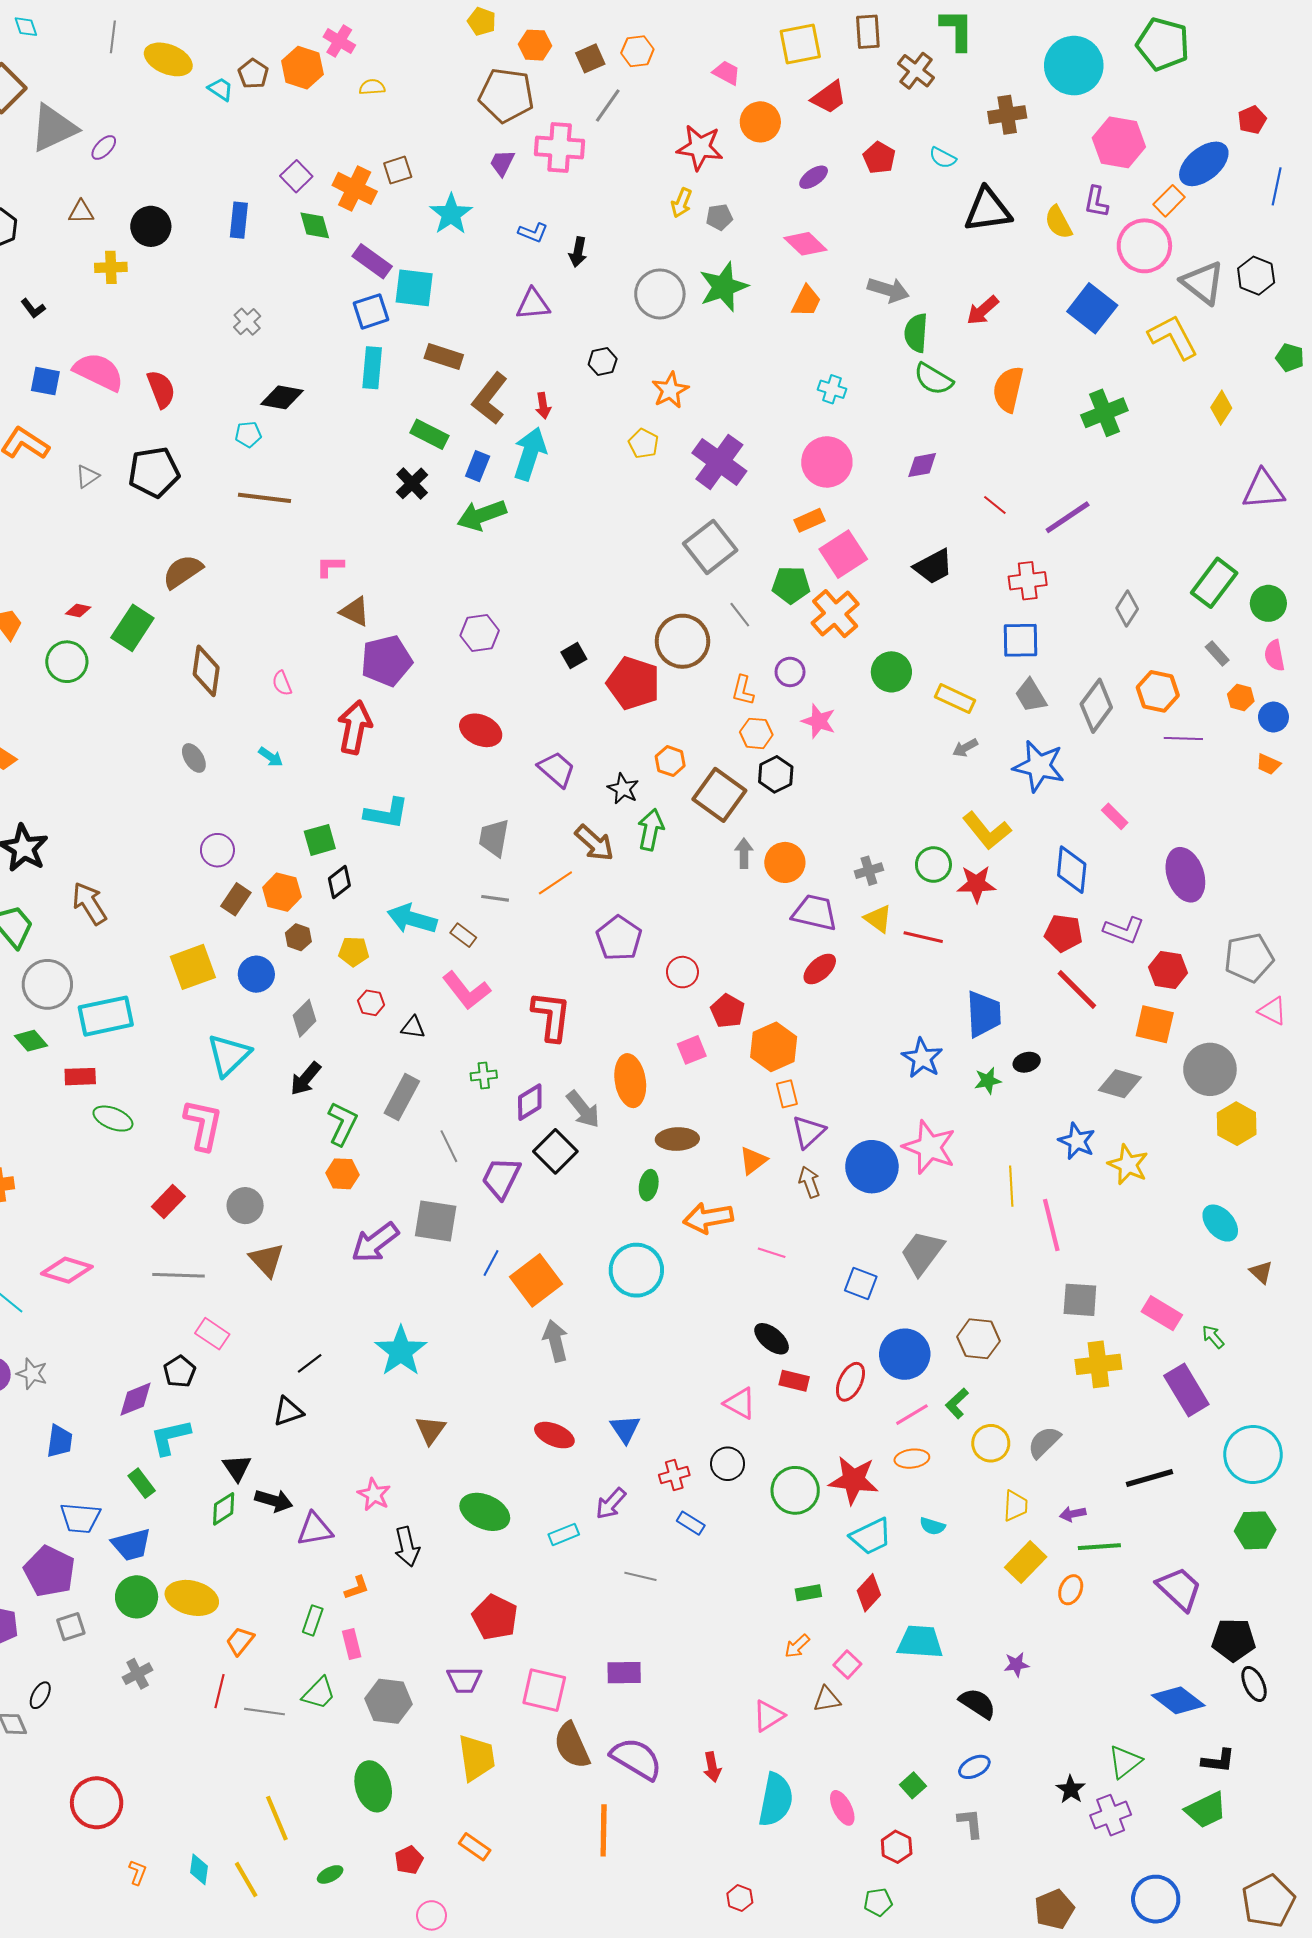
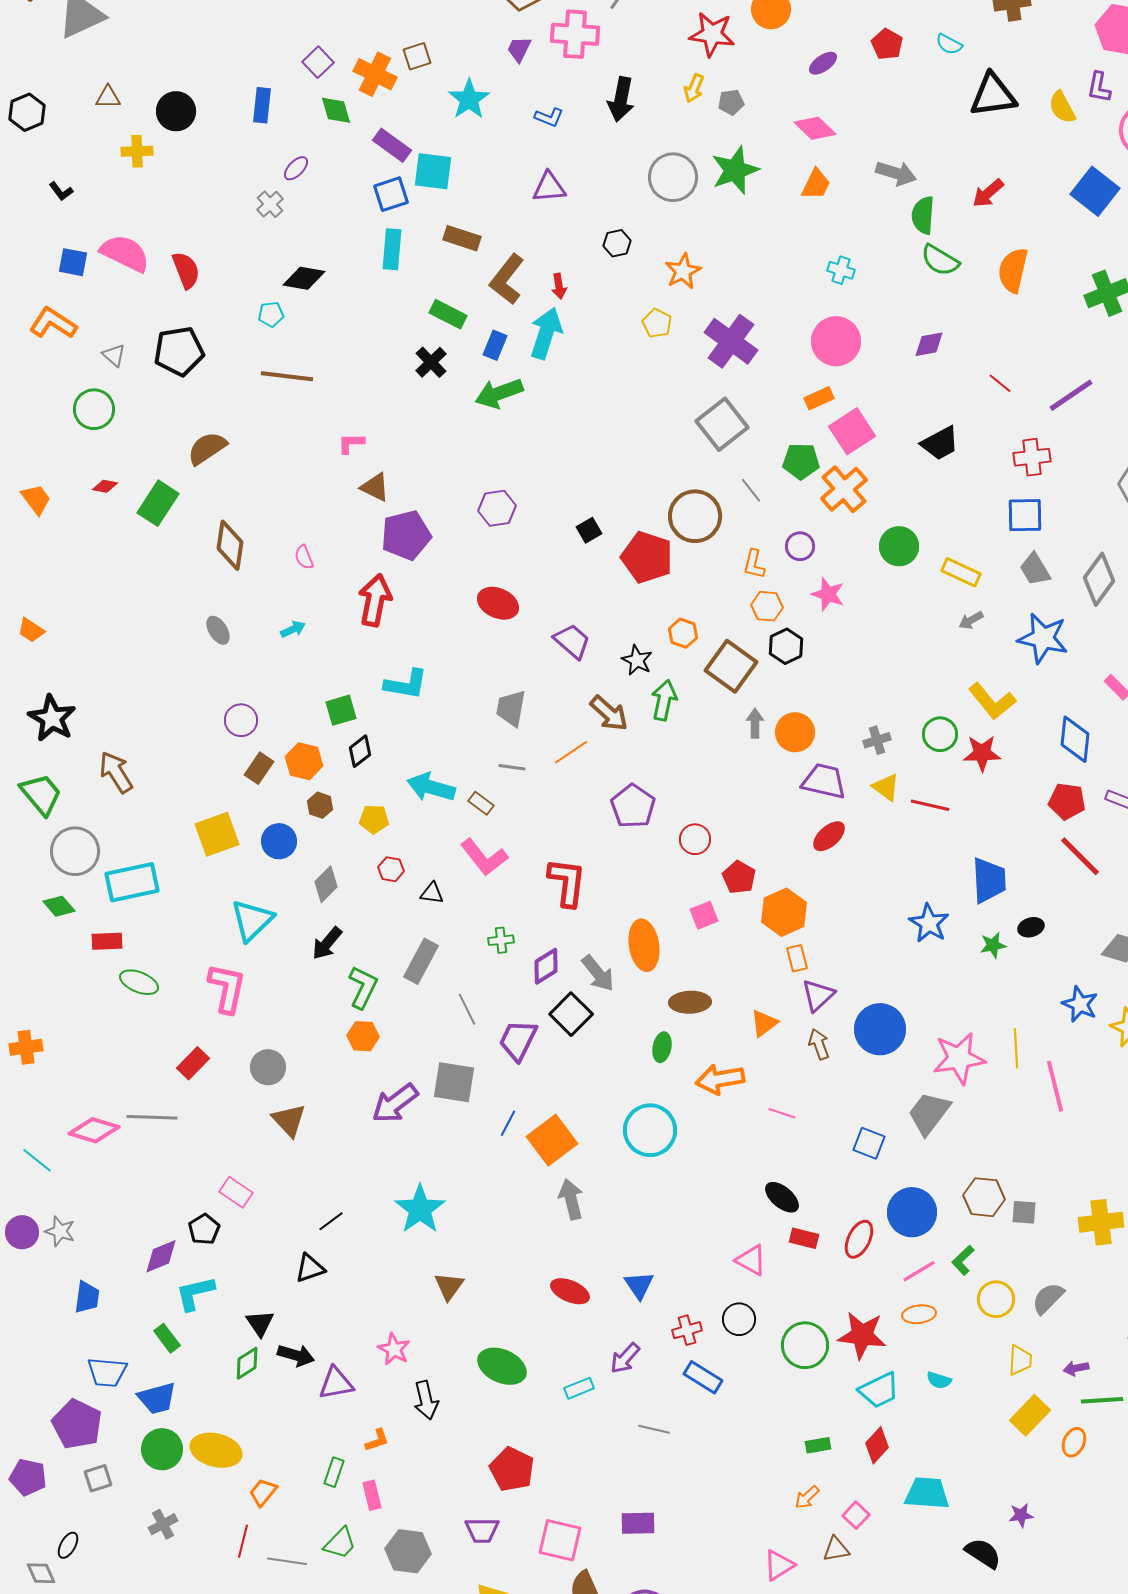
purple ellipse: (104, 148) -> (296, 168), moved
black arrow: (578, 252) -> (621, 99), moved, size x1.5
gray triangle: (87, 476) -> (114, 355), turned -45
green circle: (67, 662) -> (94, 409), moved
cyan arrow: (271, 757) -> (293, 629), turned -60
pink star: (929, 1147) -> (959, 1058), moved, turned -30
gray line: (179, 1275) -> (152, 1117), moved
gray square: (1080, 1300) -> (1024, 1212), moved, size x0.7
blue rectangle: (691, 1523) -> (703, 1377), size x1.4

